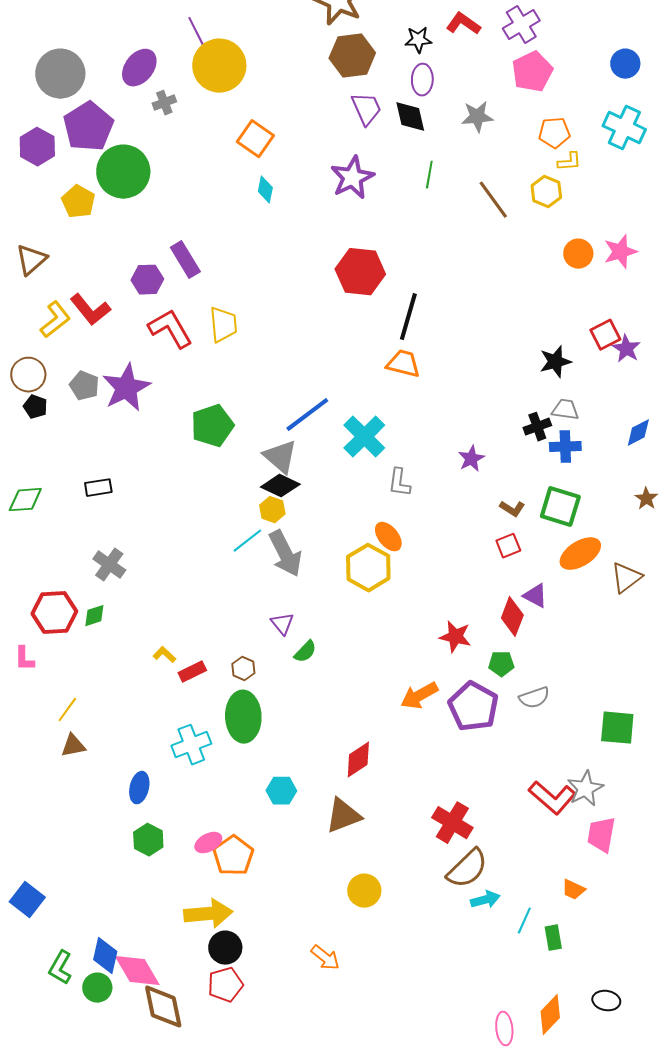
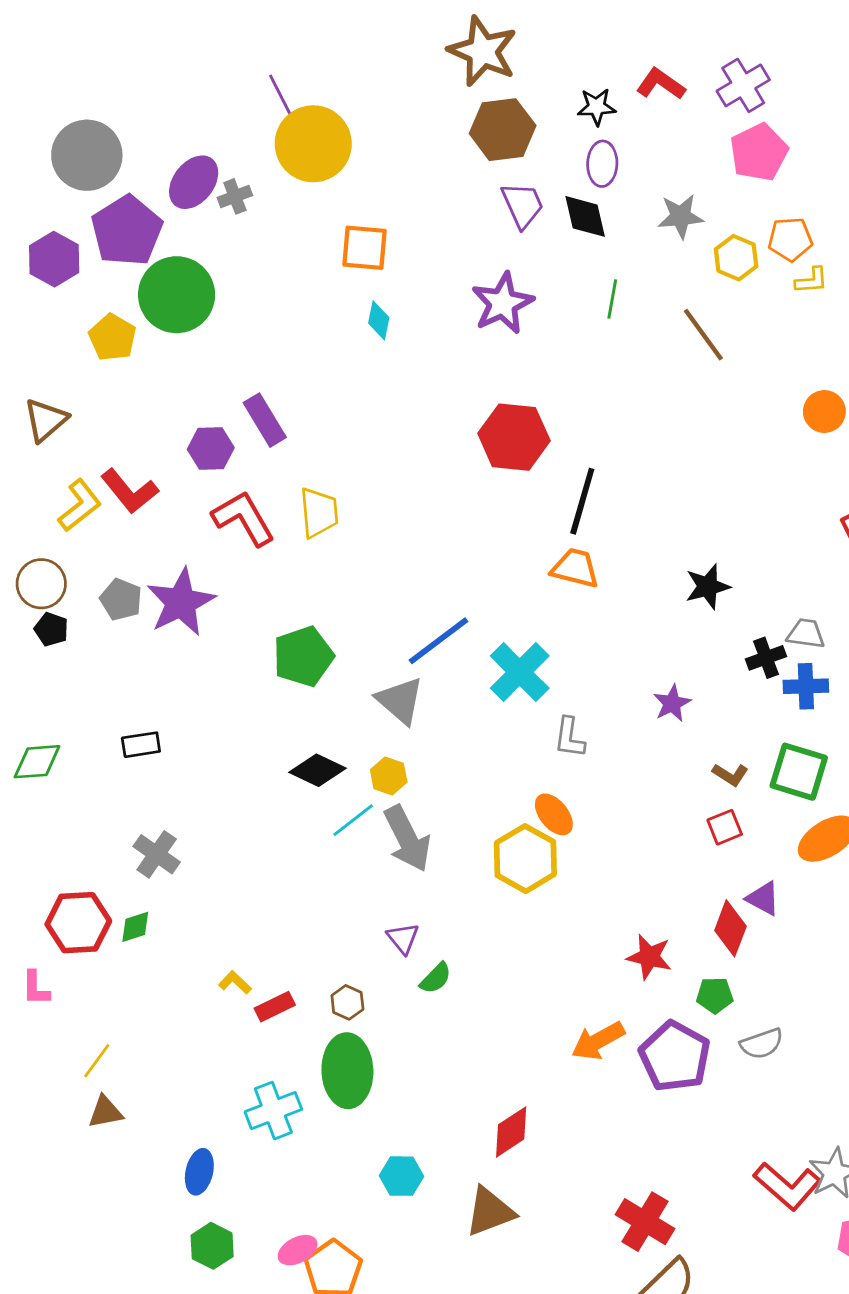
purple ellipse: (139, 68) -> (194, 182), moved
orange square: (255, 139) -> (364, 248), turned -30
yellow hexagon: (546, 192) -> (736, 258), moved
black star: (555, 362) -> (708, 587), moved
black diamond: (280, 486) -> (318, 770), moved

